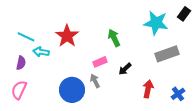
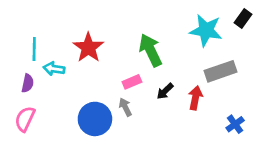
cyan line: (26, 37) -> (34, 49), turned 66
green arrow: (114, 38) -> (150, 50), size x1.4
red arrow: (148, 89) -> (195, 98), moved

